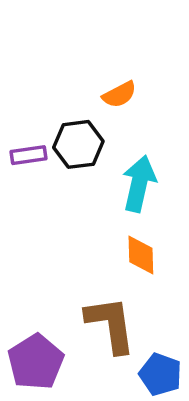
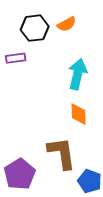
black hexagon: (78, 144) -> (35, 28), moved

